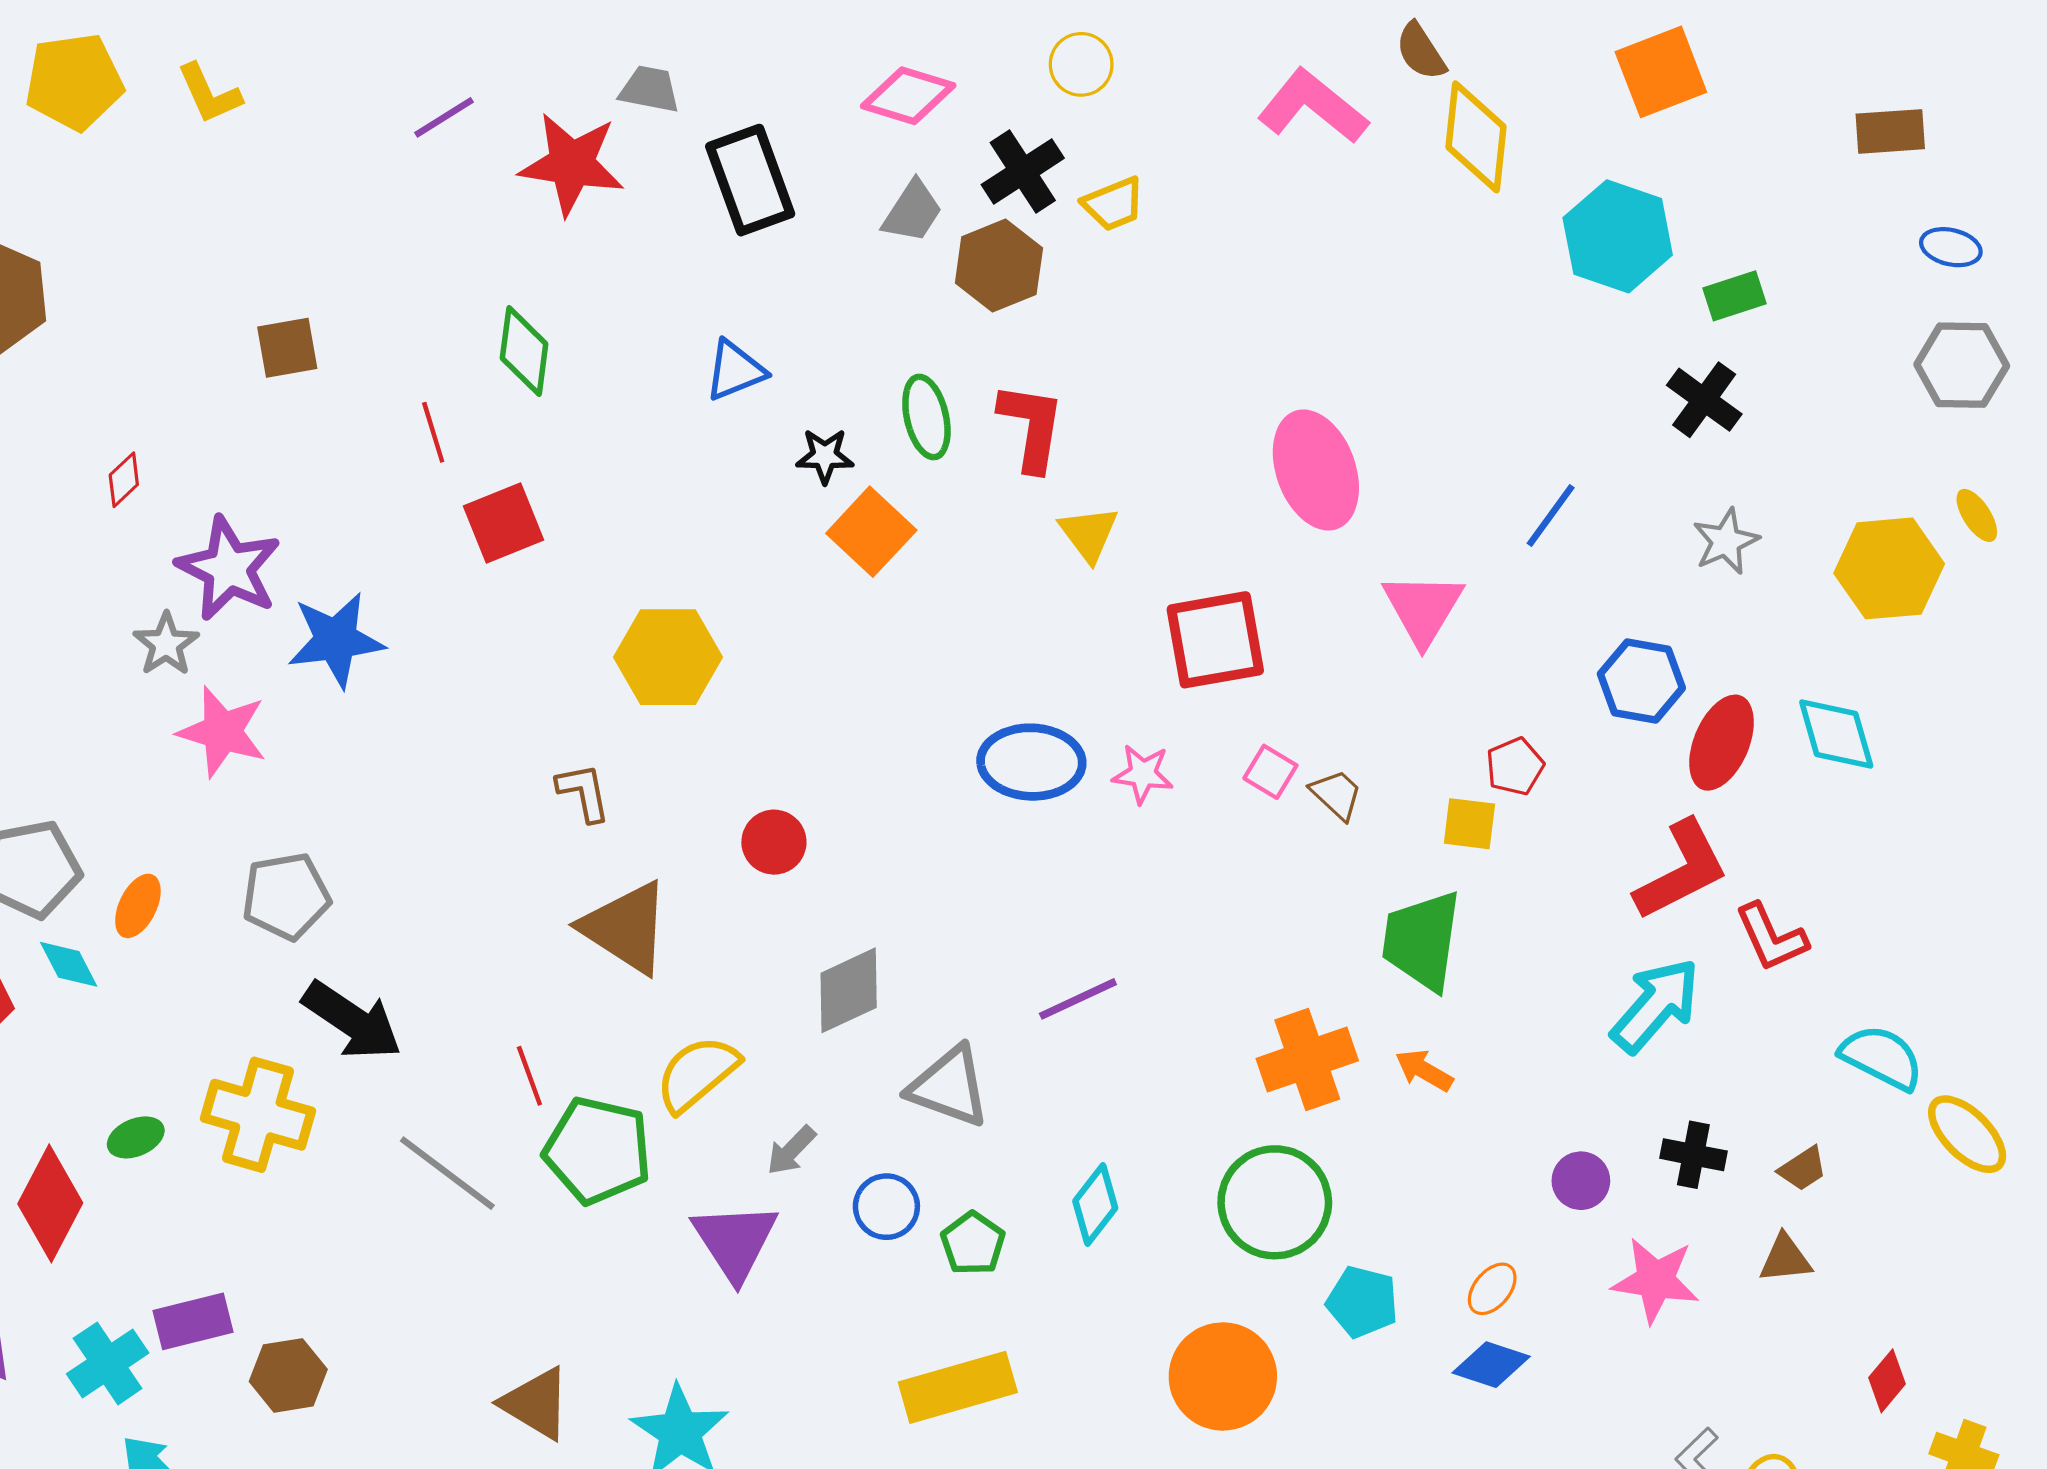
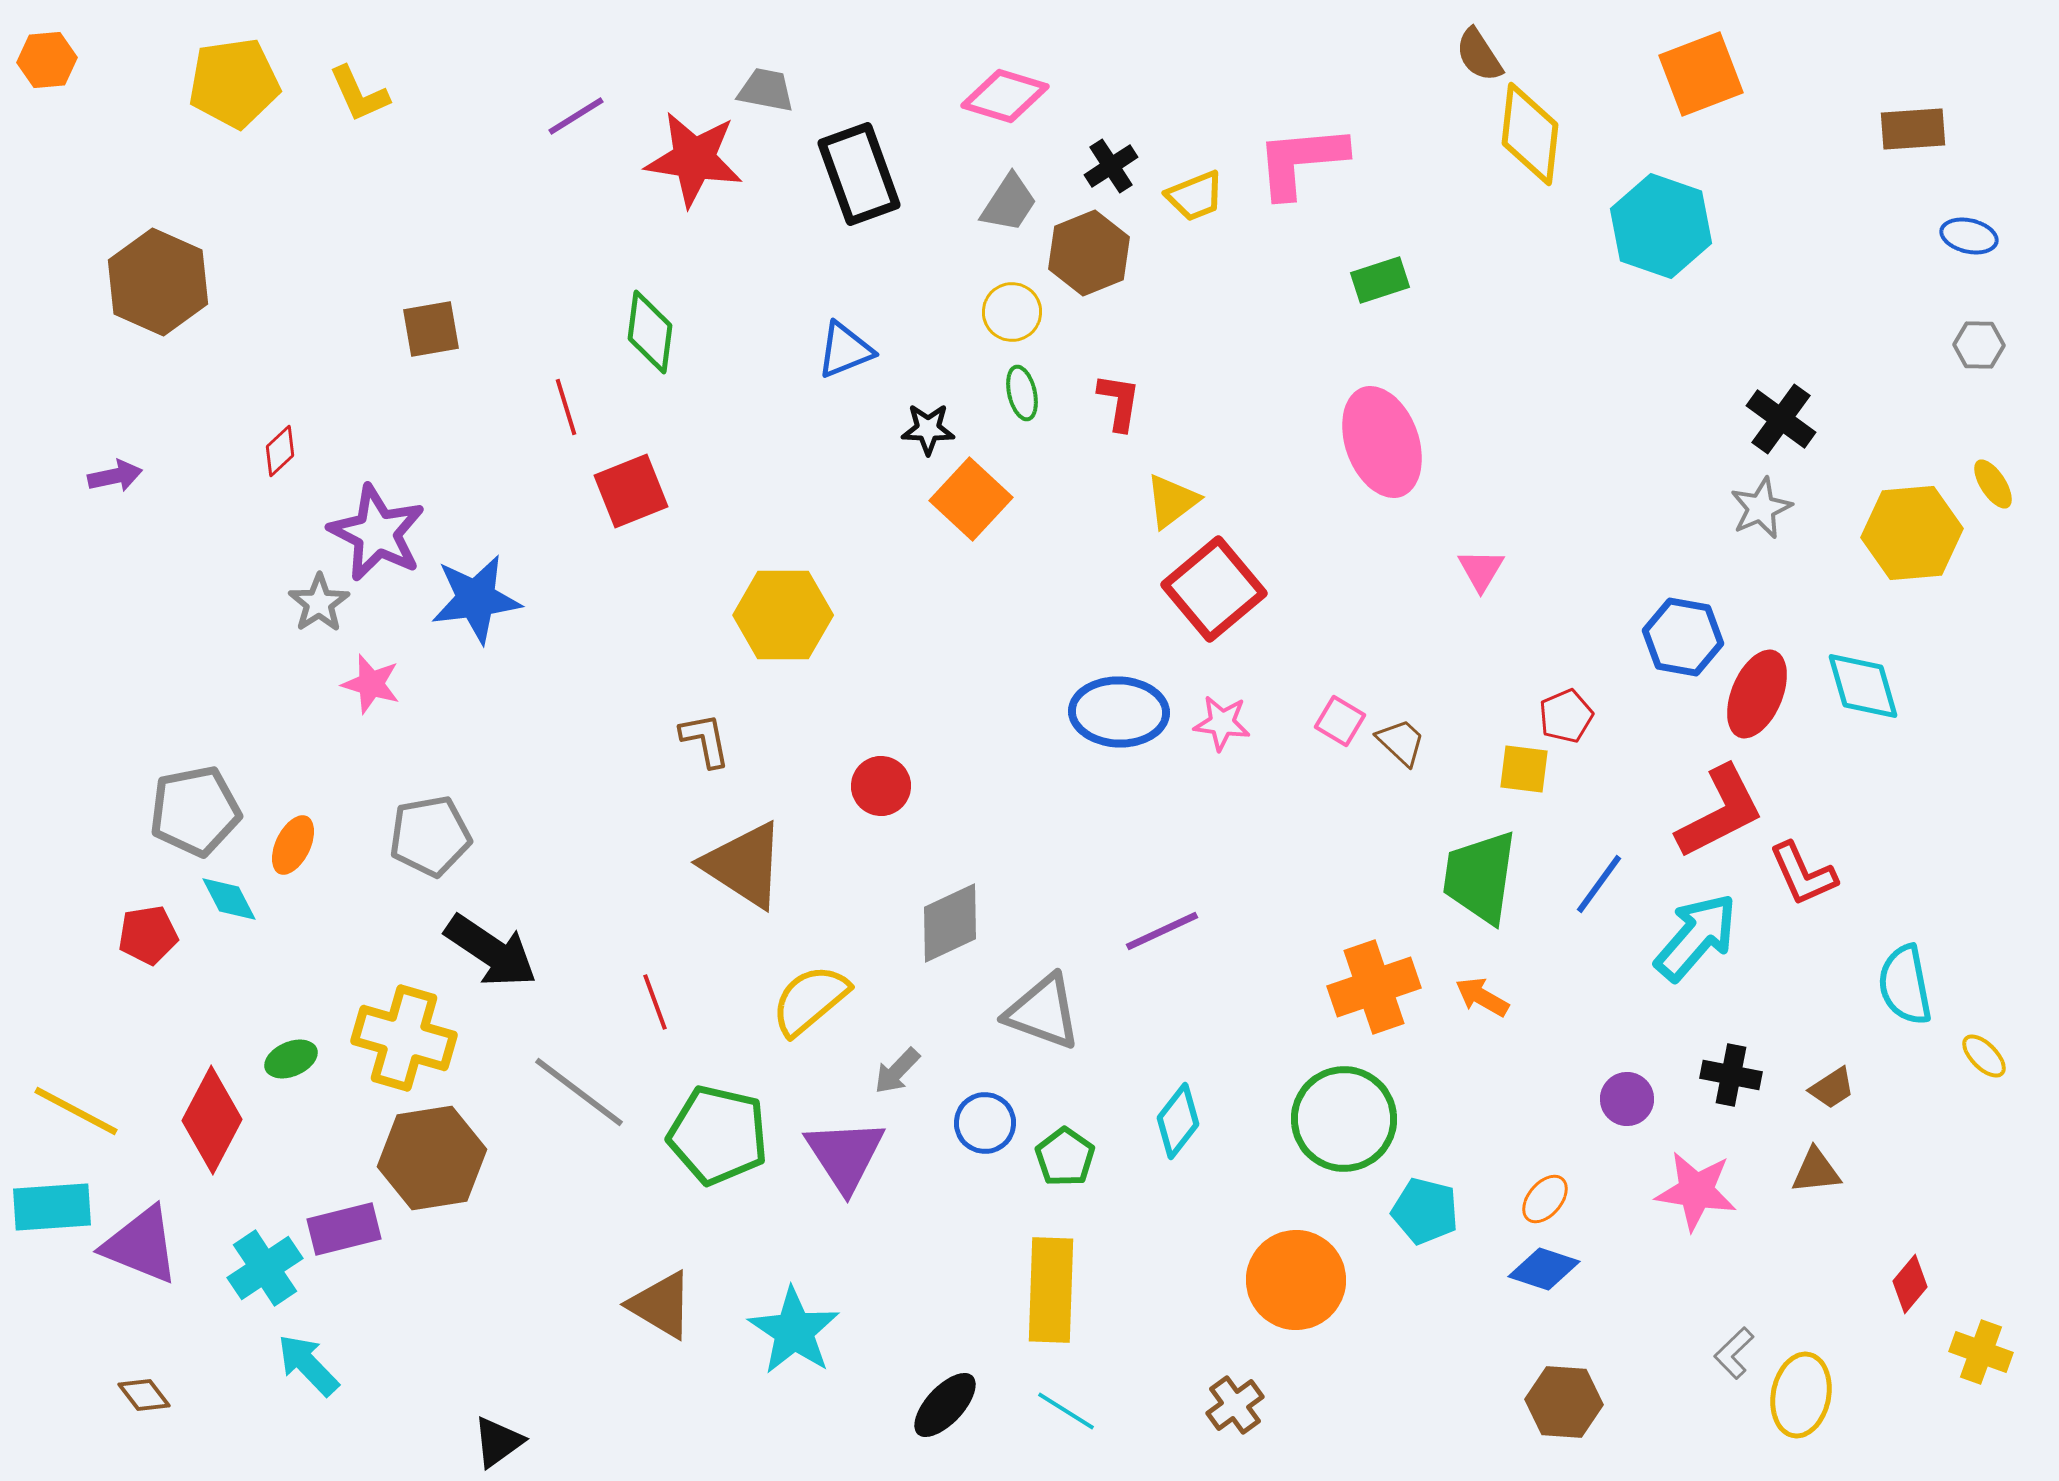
yellow circle: (1081, 64) -> (1012, 312), moved
pink L-shape: (1313, 107) -> (1301, 161), moved, turned -44
black cross: (1023, 171) -> (1111, 166), size x0.7
green rectangle: (1734, 296) -> (1380, 280), moved
gray hexagon: (1962, 365) -> (1979, 345), size x0.6
black cross: (1704, 400) -> (1781, 419), moved
green ellipse: (926, 417) -> (1022, 393), size x0.7
red L-shape: (1031, 427) -> (1119, 402), size x0.7
blue line: (1551, 515) -> (1599, 884), moved
yellow triangle: (1089, 534) -> (1172, 501), turned 30
pink triangle: (1423, 608) -> (1481, 570), size x0.6
red square: (1215, 640) -> (1214, 589), moved, turned -30
pink star: (222, 732) -> (371, 684), size x0.7
cyan semicircle: (1882, 1057) -> (1905, 985), turned -128
yellow ellipse: (1967, 1134) -> (1984, 1056), size x0.6
green pentagon: (598, 1150) -> (718, 1135), moved
brown hexagon: (288, 1375) -> (432, 1158), moved, size x1.5
yellow rectangle: (958, 1387) -> (1051, 1290), turned -72

